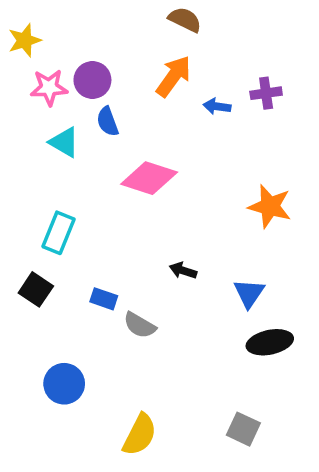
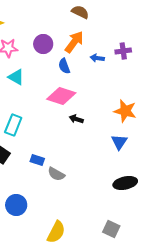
purple circle: (92, 80) -> (43, 44), moved
blue semicircle: (108, 121) -> (64, 66), moved
black arrow: (183, 271) -> (76, 119), moved
blue triangle: (249, 293) -> (119, 142), moved

